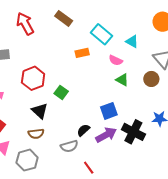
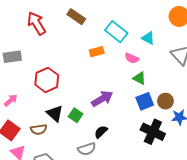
brown circle: (151, 79) -> (165, 101), moved
green square: (61, 92) -> (76, 115), moved
blue square: (109, 111) -> (145, 101), moved
brown semicircle: (36, 134) -> (39, 129), moved
purple arrow: (106, 135) -> (102, 99), moved

